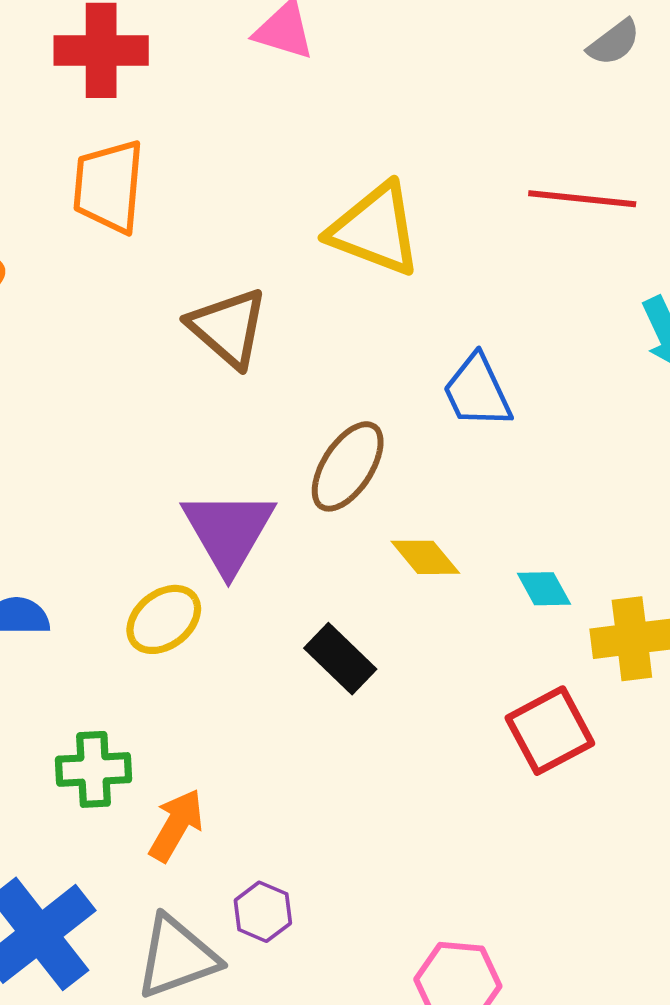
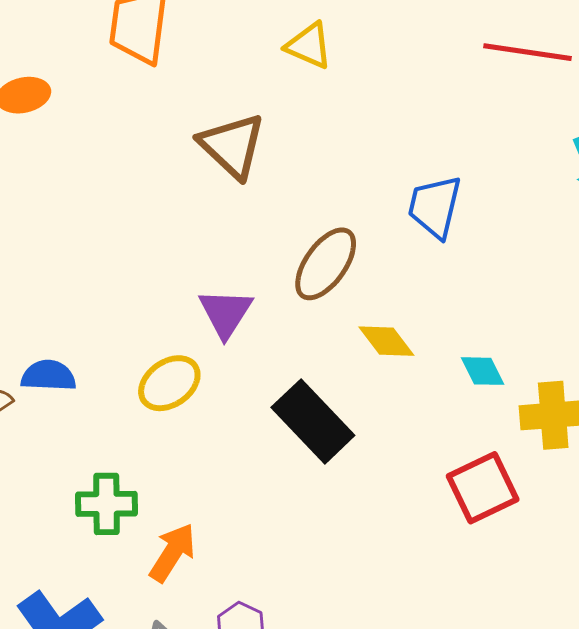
yellow triangle: (375, 229) -> (309, 46), moved, size x0.6
blue trapezoid: (477, 391) -> (435, 207), turned 36
purple triangle: (228, 531) -> (226, 313), size x0.7
black rectangle: (340, 659) -> (313, 421), size x1.4

